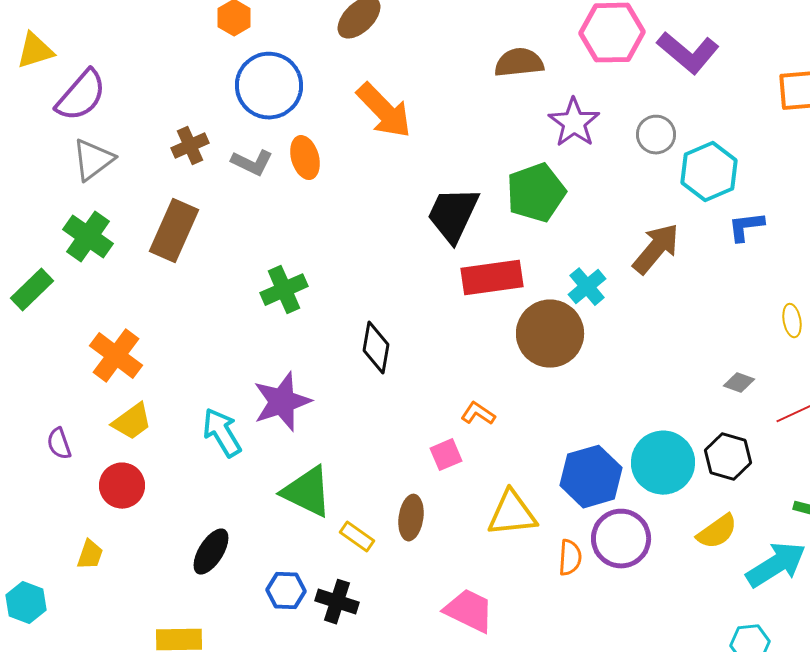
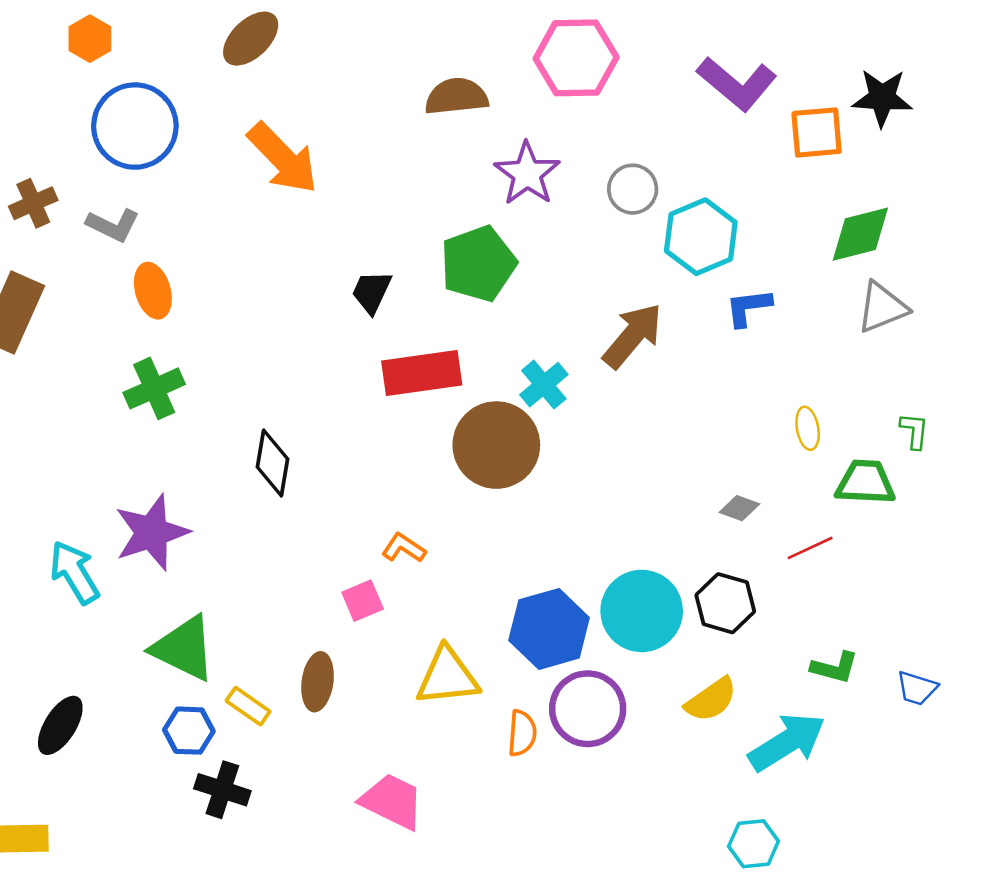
purple L-shape: (688, 53) -> (737, 84), moved
orange ellipse: (305, 158) -> (153, 291), moved
black trapezoid: (453, 215) -> (372, 292), size x0.6
blue hexagon: (286, 591) -> (189, 731), moved

